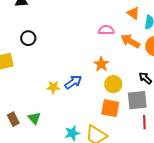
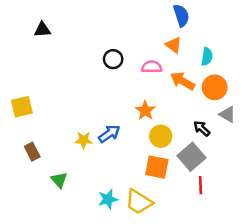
orange triangle: (133, 13) -> (174, 45), moved
black circle: (28, 38) -> (113, 59), moved
gray square: (137, 100) -> (192, 157), turned -35
brown rectangle: (13, 119) -> (32, 152), moved

